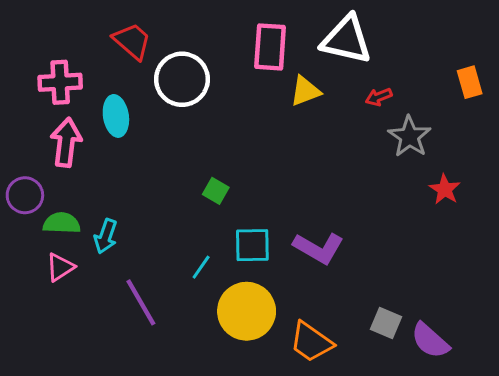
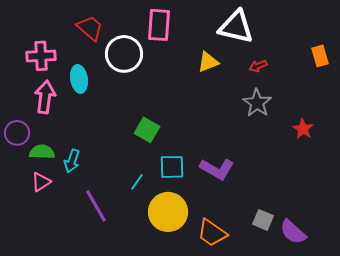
pink rectangle: (270, 47) -> (159, 25), moved
gray star: (410, 137) -> (257, 103), moved
green square: (216, 191) -> (147, 130), size x1.4

